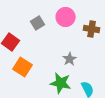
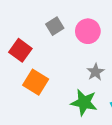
pink circle: (66, 17) -> (88, 31), moved

